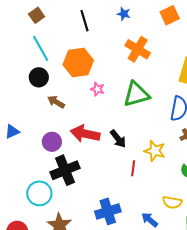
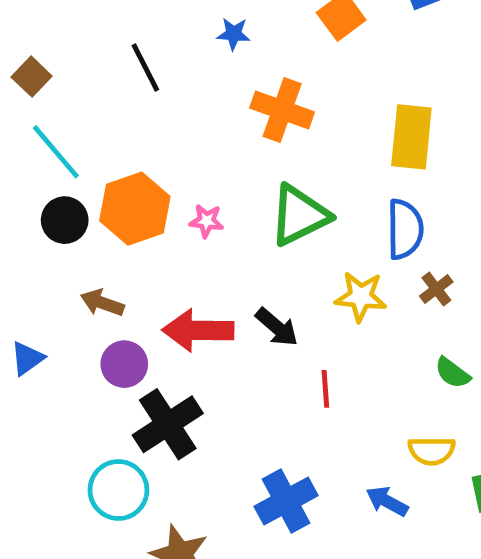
orange hexagon: (78, 63) -> (135, 209), moved
brown arrow: (56, 102) -> (102, 303), moved
yellow star: (155, 151) -> (361, 297), moved

